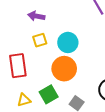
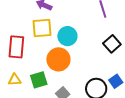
yellow square: (40, 40) -> (42, 28), size x1.5

